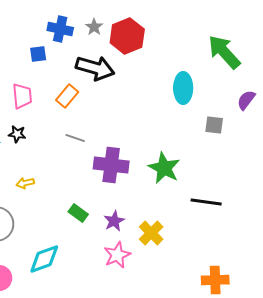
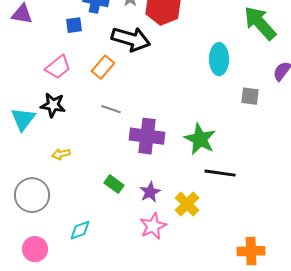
pink trapezoid: (22, 96) -> (58, 67), turned 56
black star: (17, 134) -> (53, 105), size x1.4
black line: (206, 202) -> (220, 173), moved
cyan diamond: (44, 259) -> (80, 230), size x0.7

